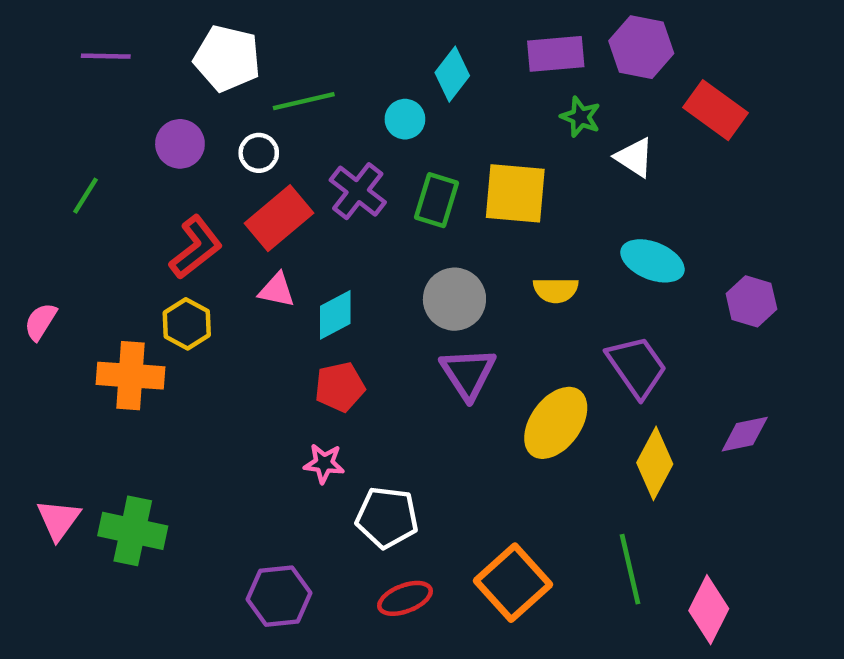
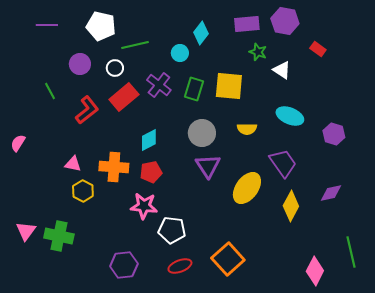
red rectangle: (715, 110) -> (318, 49), size x0.6
green line: (85, 196) -> (50, 91), moved, turned -60
pink triangle: (277, 290) -> (73, 164), moved
yellow hexagon: (187, 324) -> (83, 191), moved
orange cross: (130, 376) -> (114, 167), moved
pink star: (324, 463) -> (144, 206), size x1.5
green line: (630, 569) -> (351, 252), moved

